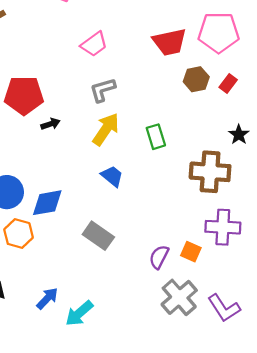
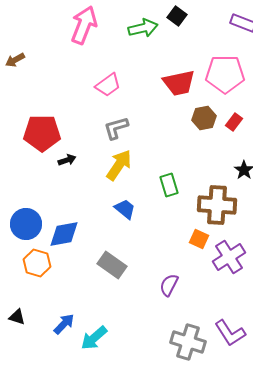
green rectangle: (156, 137) -> (169, 185), moved
purple cross: (223, 227) -> (229, 257), turned -36
orange square: (191, 252) -> (199, 239), moved
gray cross: (179, 297) -> (188, 342), moved, turned -32

